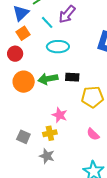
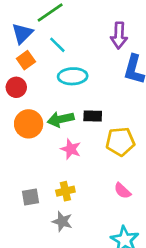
purple arrow: (67, 14) -> (119, 35), moved, turned -36
pink star: (60, 115) -> (71, 149), moved
gray square: (23, 137) -> (31, 197), turned -32

